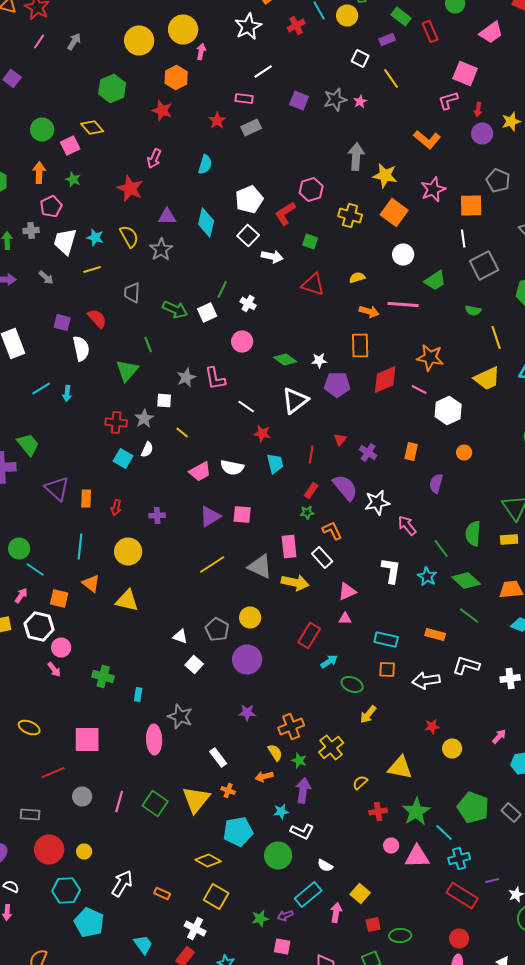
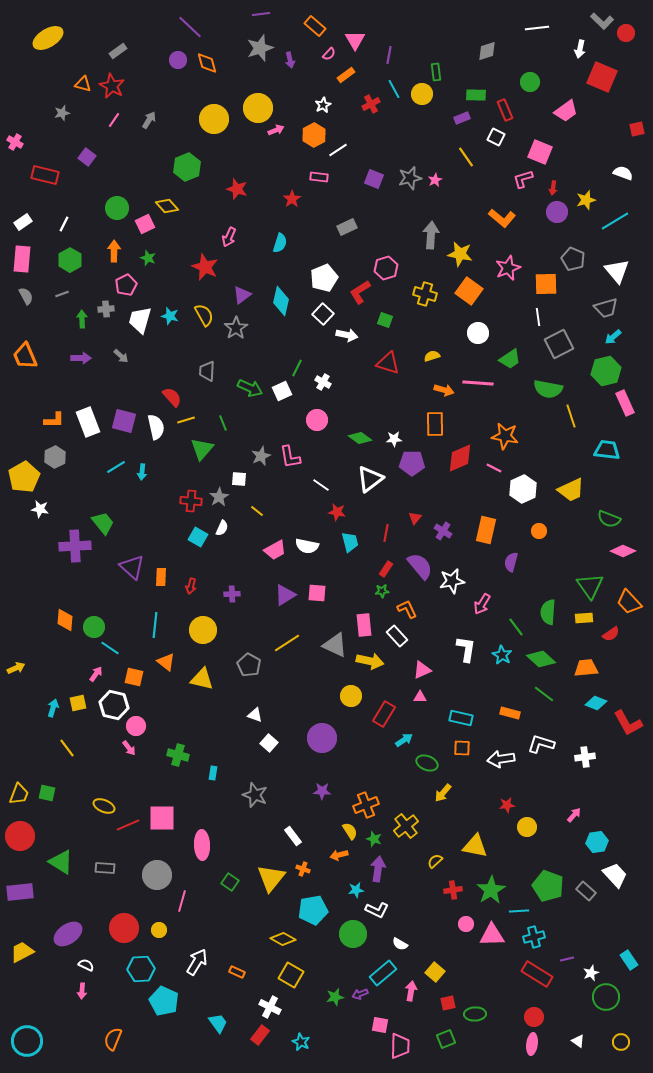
green rectangle: (401, 16) -> (476, 95), turned -36
white star: (248, 26) -> (323, 105), size x0.6
pink arrow: (201, 52) -> (276, 130), turned 56
white square: (360, 58) -> (496, 137), moved
orange hexagon: (176, 78) -> (314, 135), moved
gray rectangle: (251, 128) -> (347, 227), moved
purple triangle: (167, 216) -> (242, 295), turned -36
yellow line: (92, 270) -> (186, 420), moved
green semicircle: (473, 310) -> (548, 389), size x1.8
purple square: (62, 322) -> (124, 421), moved, size x1.4
yellow trapezoid: (487, 378) -> (571, 490), moved
orange rectangle: (411, 452) -> (486, 530), size x1.5
pink arrow: (407, 526) -> (482, 604), turned -110
yellow circle: (250, 618) -> (351, 696), moved
gray pentagon: (217, 630) -> (249, 665), moved
pink ellipse: (154, 740) -> (202, 845), moved
red line: (53, 772) -> (128, 825), moved
gray circle: (82, 796) -> (157, 875), size x1.5
pink line: (119, 802) -> (182, 901), moved
green square: (155, 804) -> (230, 882), size x0.7
gray rectangle: (30, 814) -> (105, 868), moved
cyan line: (444, 832) -> (519, 911), turned -48
pink square: (282, 946) -> (380, 1025), moved

